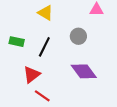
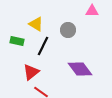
yellow triangle: (45, 13) -> (36, 24), moved
gray circle: (78, 36) -> (68, 30), moved

